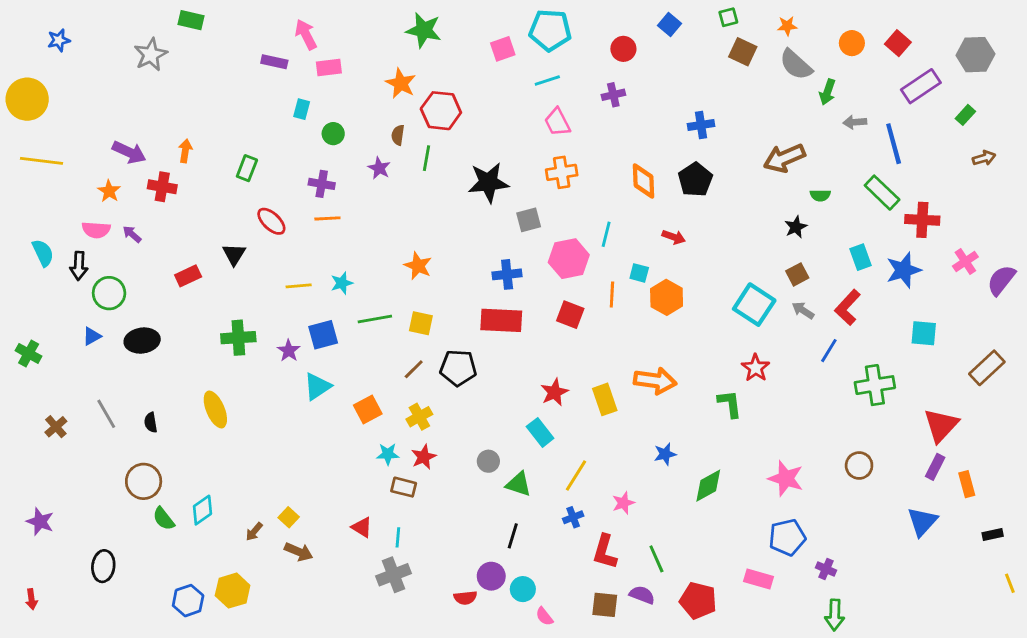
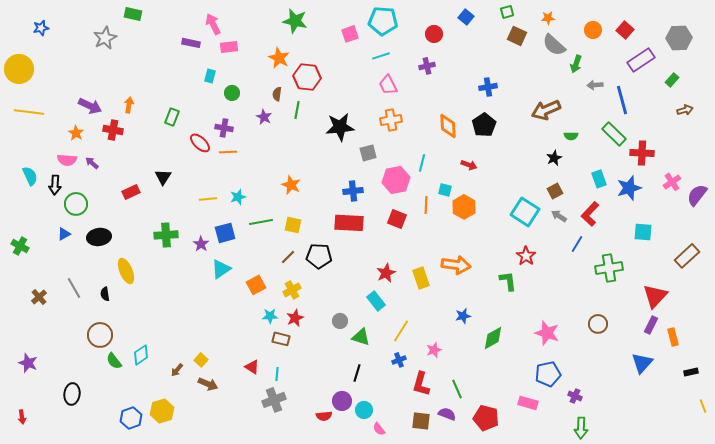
red ellipse: (271, 221) -> (200, 143), moved
yellow ellipse: (215, 409) -> (126, 271), moved

